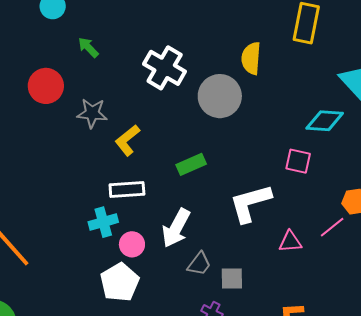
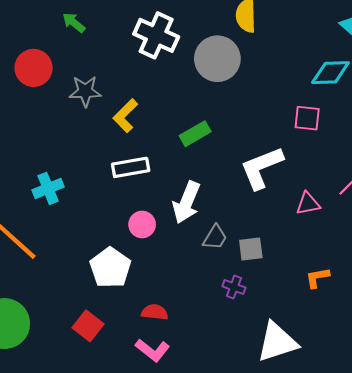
cyan cross: (103, 222) -> (48, 188), moved
white pentagon: (120, 282) -> (110, 268), moved

